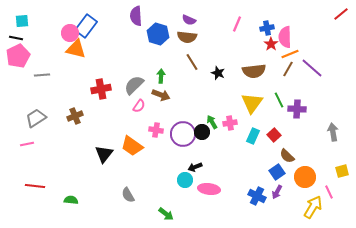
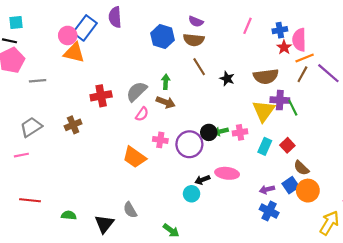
purple semicircle: (136, 16) -> (115, 17), moved
purple cross: (297, 109) -> (280, 100), moved
green arrow: (212, 122) -> (221, 131), turned -72
black circle: (202, 132) -> (209, 132), moved
black triangle: (104, 154) -> (104, 224), moved
orange circle: (305, 177) -> (308, 191), moved
pink ellipse: (209, 189) -> (227, 173), moved
purple arrow: (277, 192) -> (267, 189), moved, turned 48

